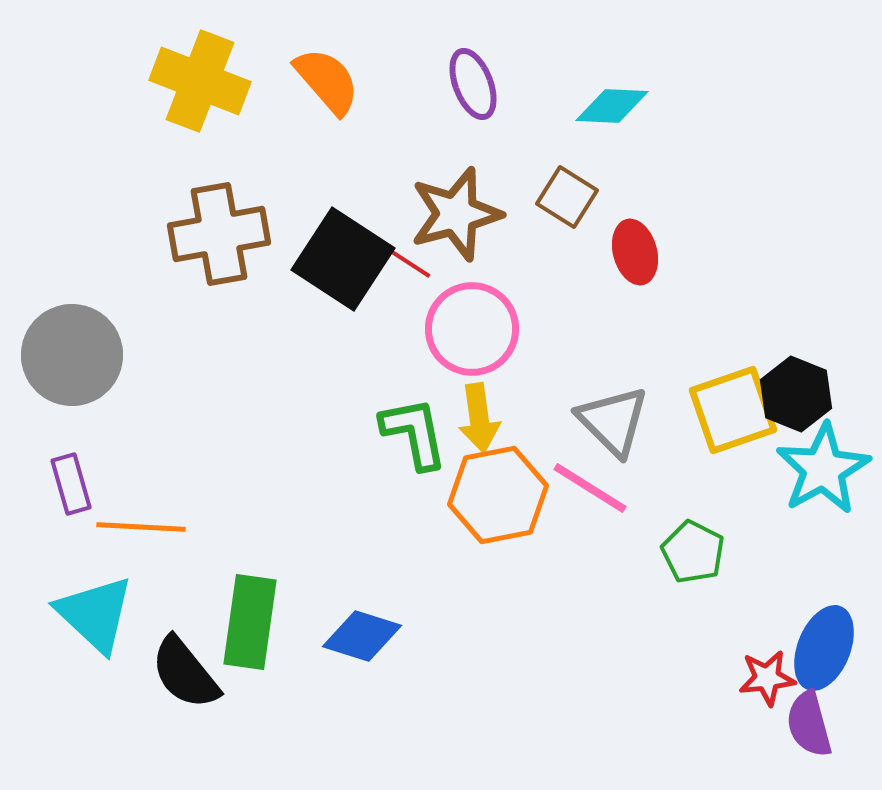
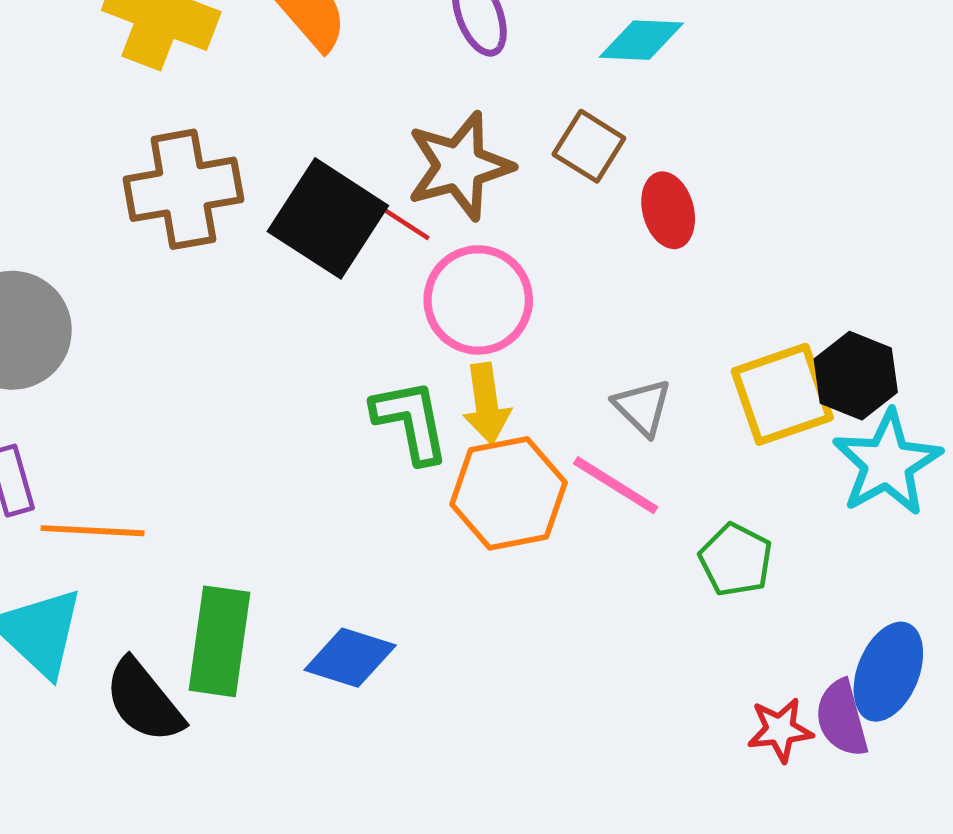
gray triangle: (613, 421) -> (643, 407), size x0.7
red star: (767, 678) -> (780, 730), moved
purple semicircle: (809, 724) -> (842, 718), moved

